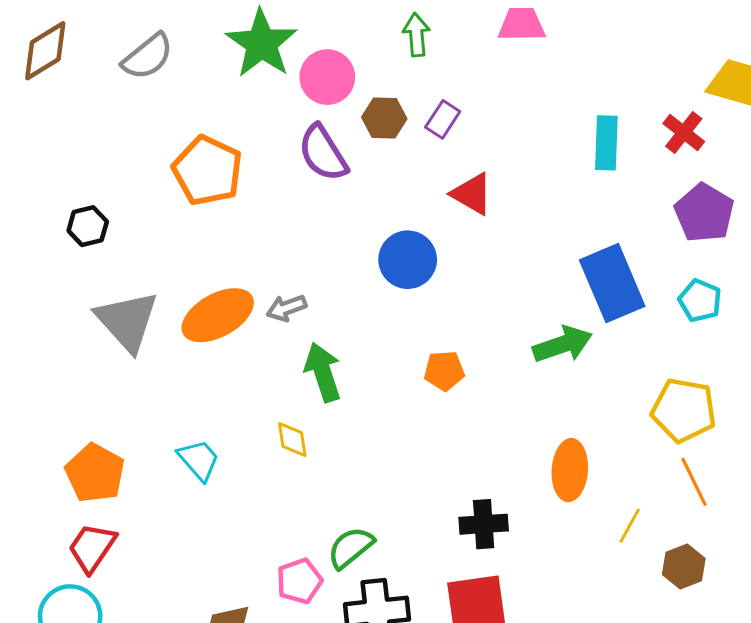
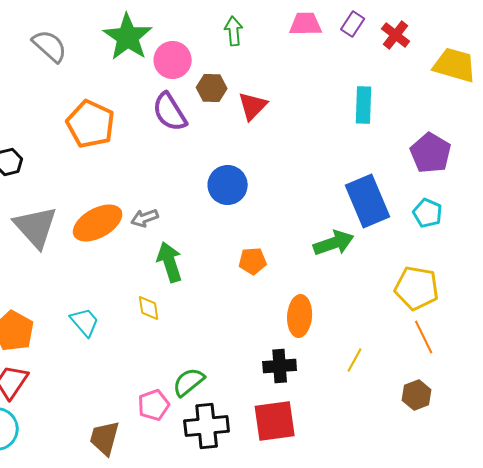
gray semicircle: (148, 57) -> (50, 46), turned -99
purple rectangle: (443, 119) -> (353, 24), moved
red cross: (684, 133) -> (396, 35), moved
red triangle: (472, 194) -> (253, 106), moved, turned 44
orange ellipse: (570, 470) -> (300, 316), moved
yellow line: (630, 526) -> (355, 360), moved

